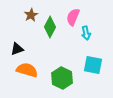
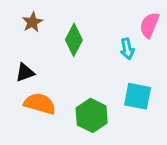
brown star: (31, 15) -> (32, 22), moved
pink semicircle: (73, 17) -> (149, 25), moved

